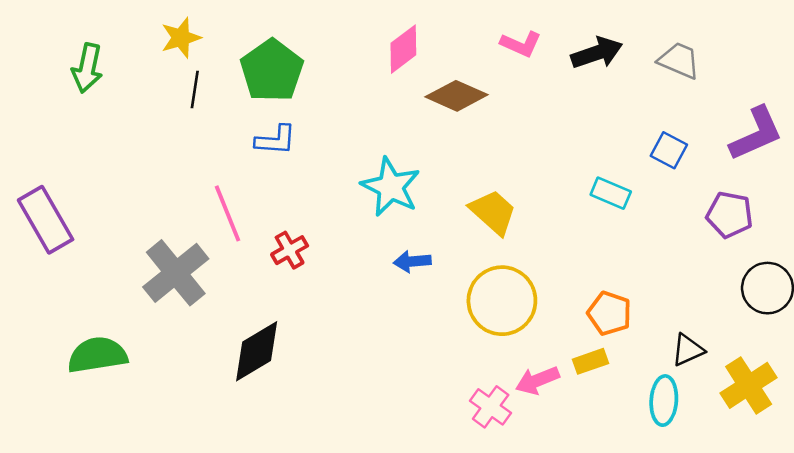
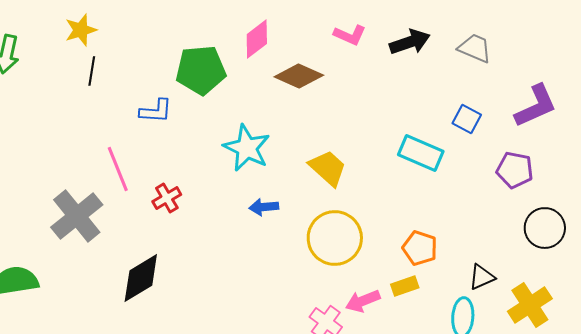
green pentagon: (272, 71) -> (201, 70), moved, turned 30
cyan rectangle: (611, 193) -> (421, 153), size x1.4

